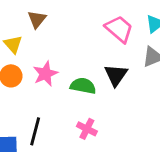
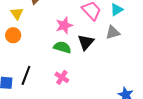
pink star: (45, 74) -> (64, 25), moved

